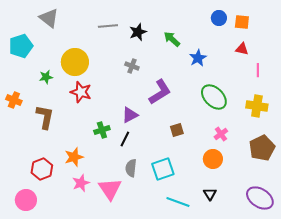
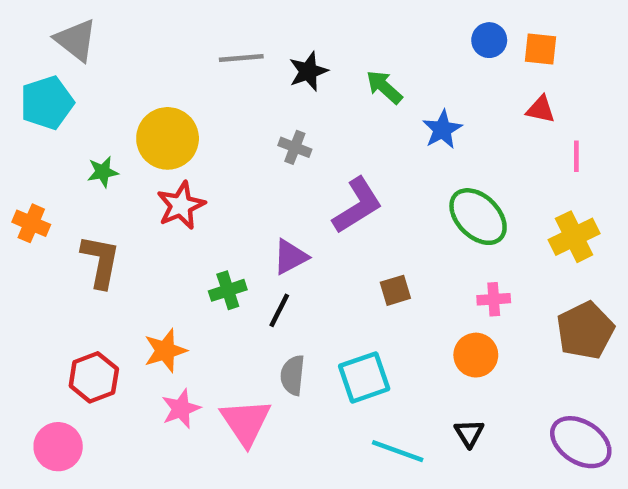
gray triangle: (49, 18) -> (76, 40), moved
red star: (81, 92) -> (181, 205), turned 30
yellow cross: (257, 106) -> (574, 237), turned -35
pink cross: (221, 134) -> (494, 299), turned 32

